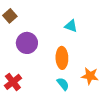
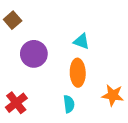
cyan triangle: (71, 26) -> (81, 41), moved
cyan semicircle: (63, 84) -> (69, 104), moved, turned 32

